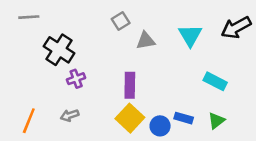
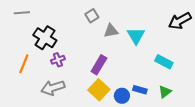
cyan triangle: (190, 35) -> (136, 36), moved
purple rectangle: (130, 85) -> (99, 65), turned 30
gray arrow: (70, 115) -> (53, 88), size x1.6
orange line: (29, 121) -> (24, 64), moved

